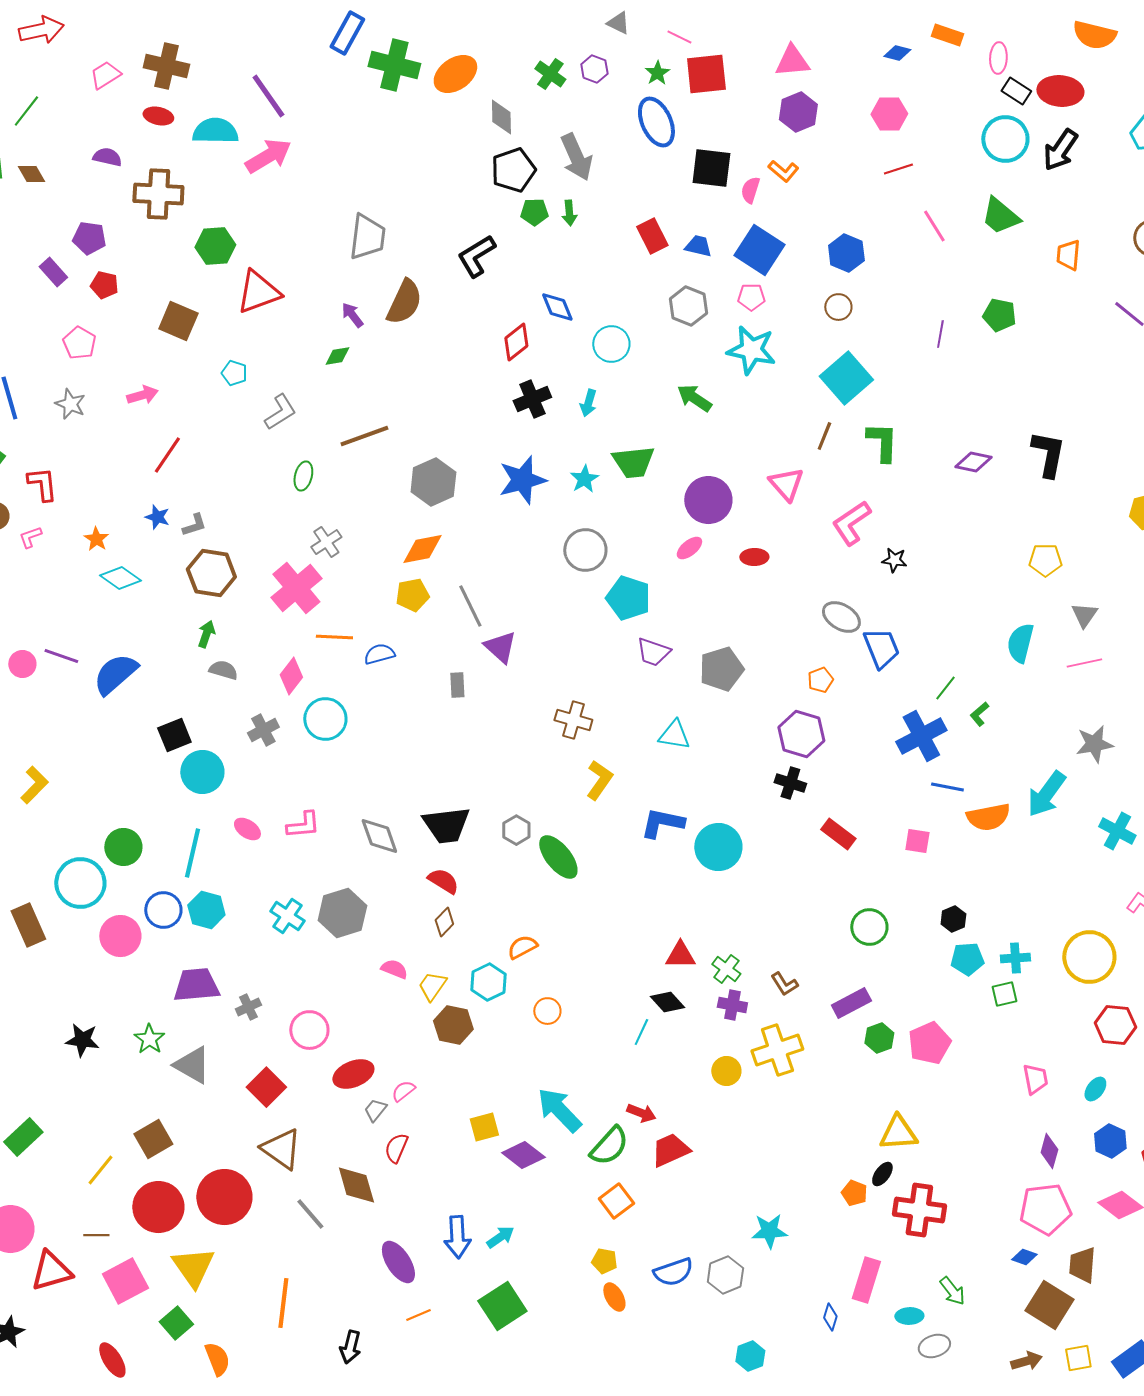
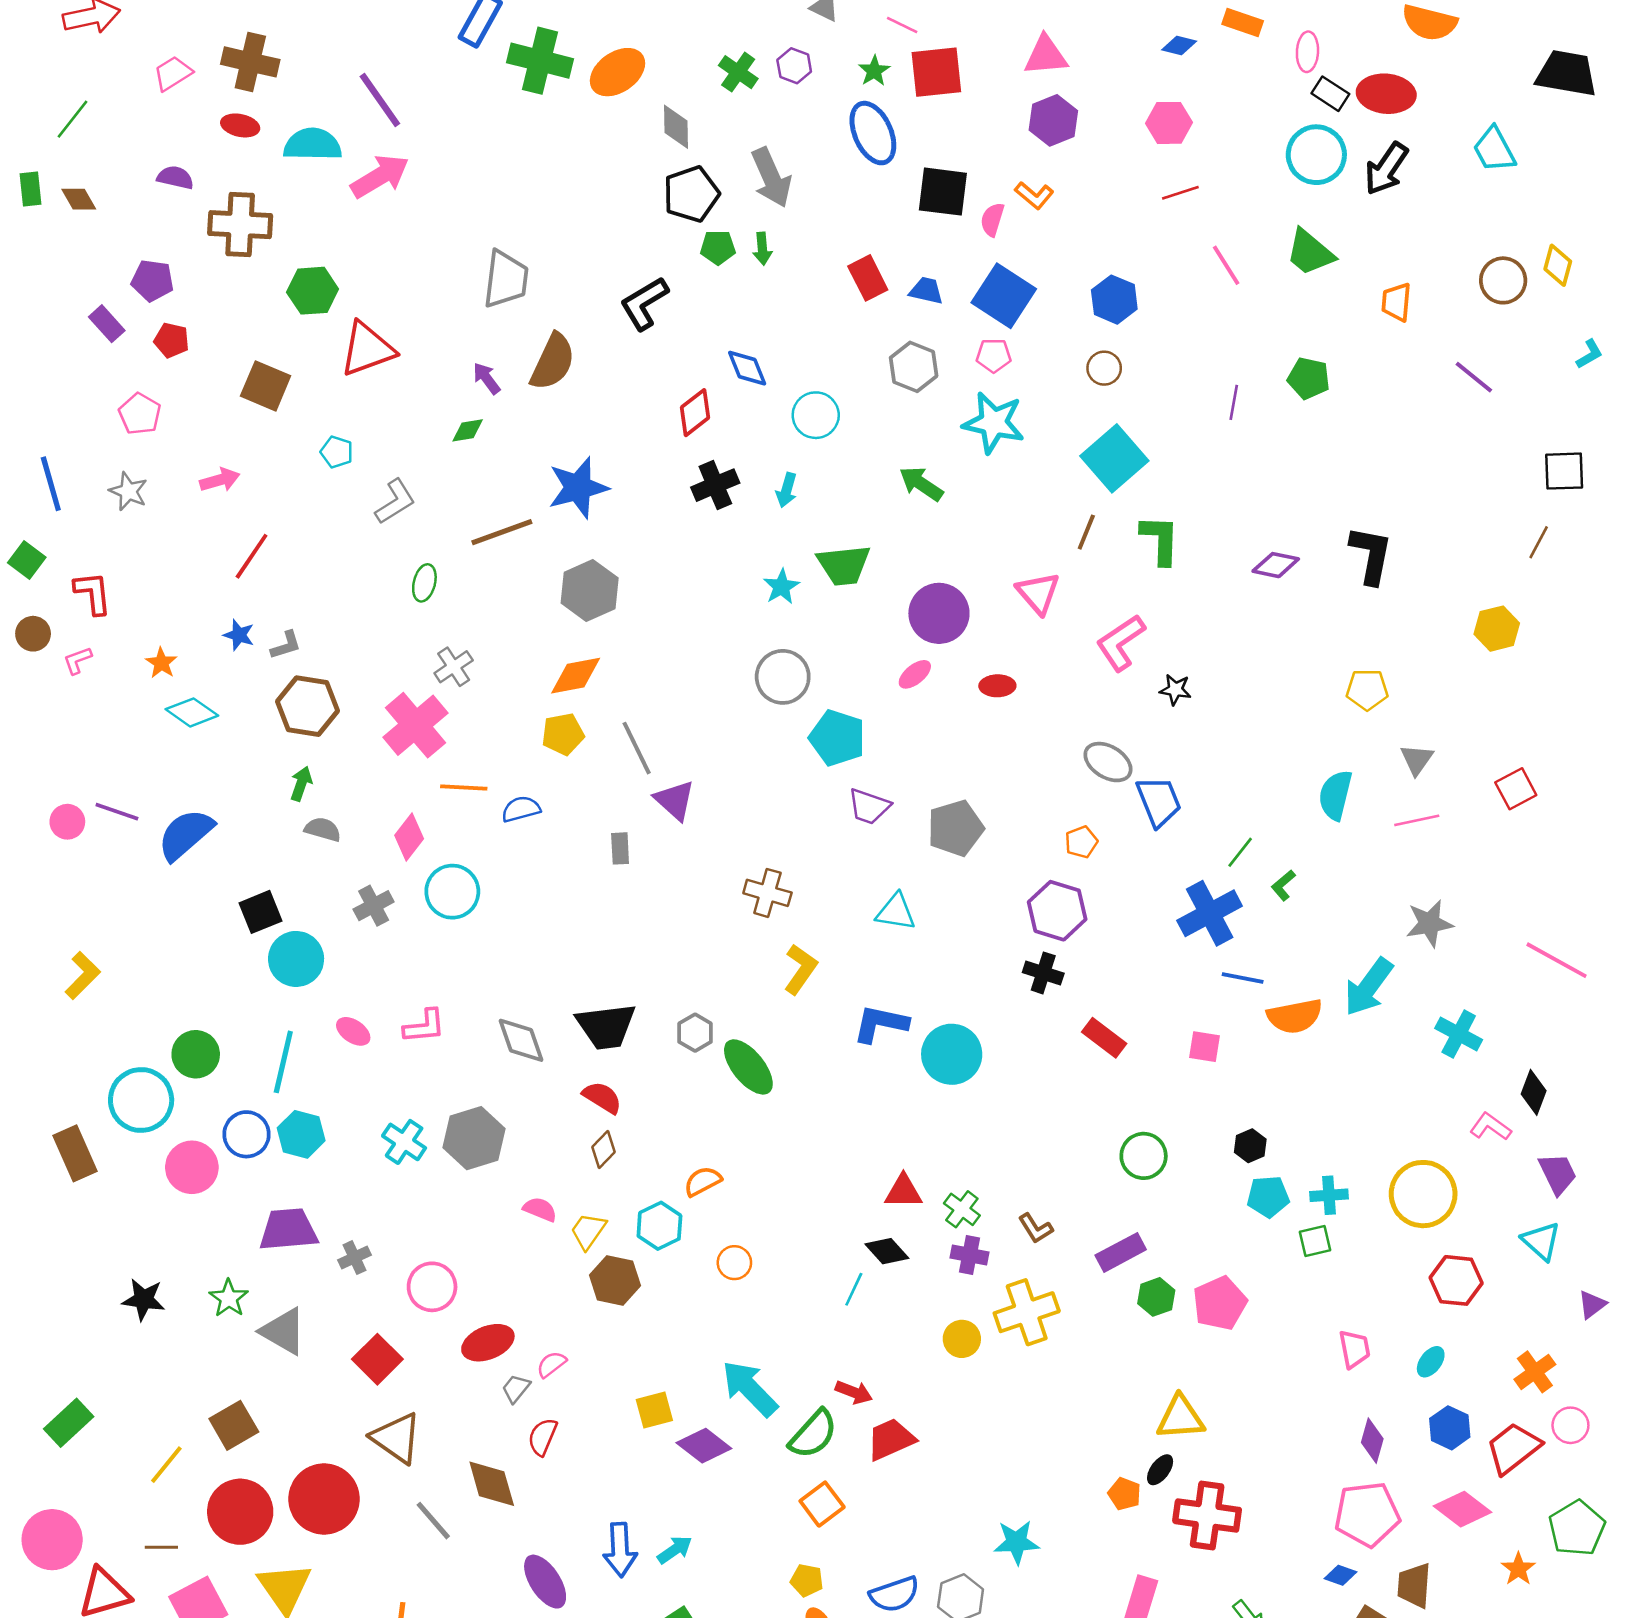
blue star: (522, 480) -> (578, 488), moved

